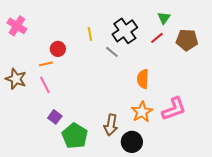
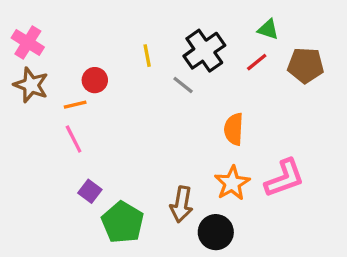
green triangle: (164, 18) -> (268, 29), turned -48
brown star: (16, 79) -> (31, 85), moved

